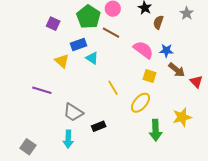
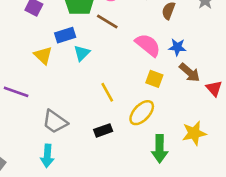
cyan triangle: (92, 58) -> (82, 53), turned 40
black rectangle: (99, 126) -> (103, 130), moved

